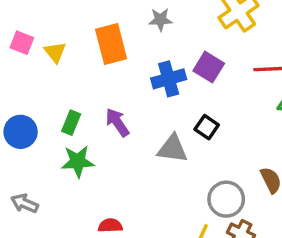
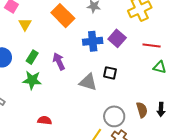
orange rectangle: (111, 44) -> (63, 16), turned -40
yellow triangle: (55, 52) -> (25, 24), moved
black square: (207, 127) -> (110, 73), turned -32

